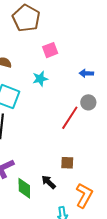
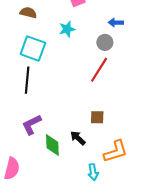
gray circle: (88, 102) -> (105, 42), moved
orange L-shape: (84, 195) -> (116, 151), turned 45

